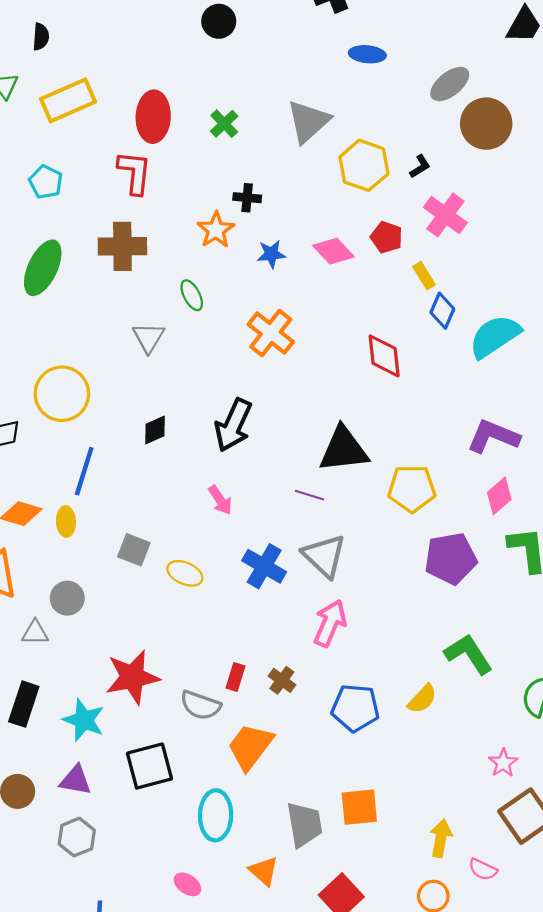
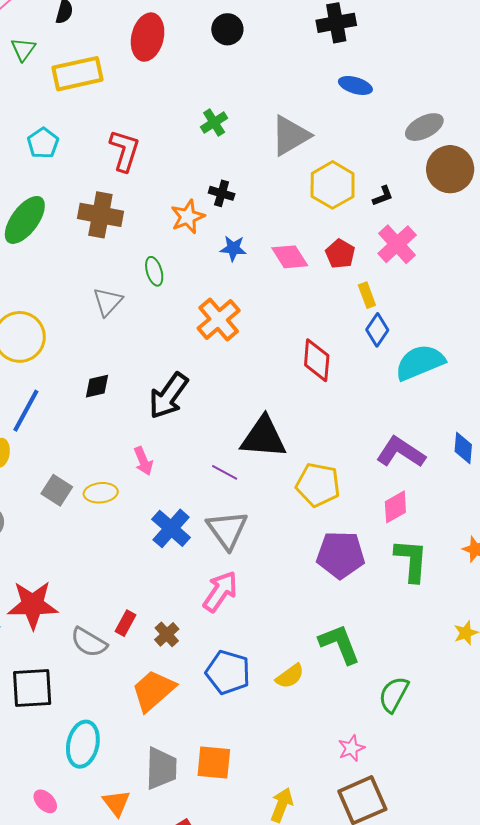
red ellipse: (153, 117) -> (148, 37), moved
yellow ellipse: (185, 573) -> (101, 493), moved, turned -40
orange trapezoid: (250, 747) -> (153, 690), moved

